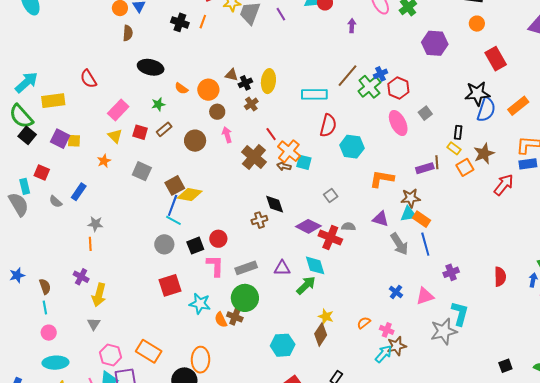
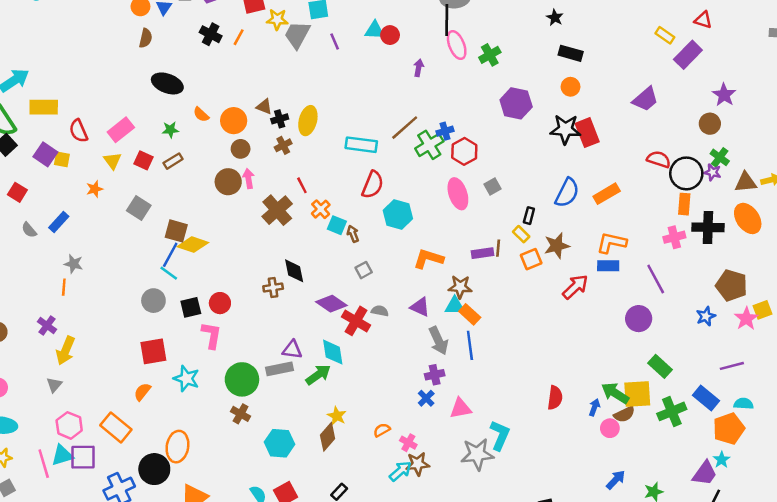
red semicircle: (88, 79) -> (79, 131), moved
black star: (477, 94) -> (565, 129), moved
brown circle: (195, 141) -> (228, 182), moved
orange cross: (289, 151) -> (321, 209), size x0.7
brown arrow: (284, 166) -> (353, 234), moved, turned 48
brown square: (175, 185) -> (176, 231), turned 36
gray rectangle: (246, 268) -> (279, 369), moved
purple cross: (451, 272) -> (435, 375), moved
brown cross: (235, 317) -> (241, 414), moved
orange semicircle: (221, 320) -> (142, 392), moved, turned 56

